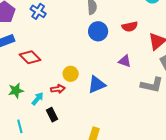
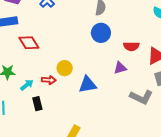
red semicircle: (130, 27) -> (131, 46), moved
purple triangle: (125, 61) -> (120, 68), turned -48

